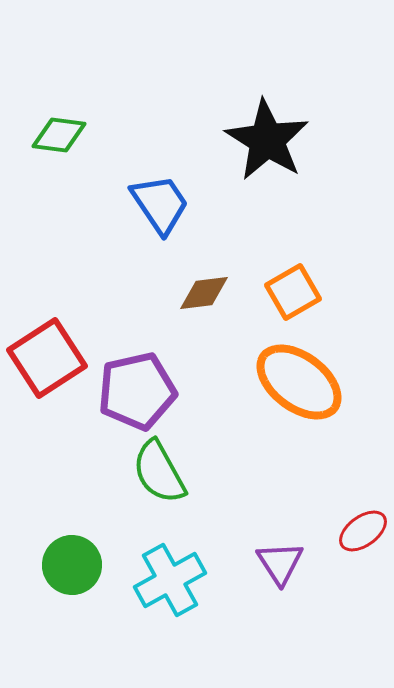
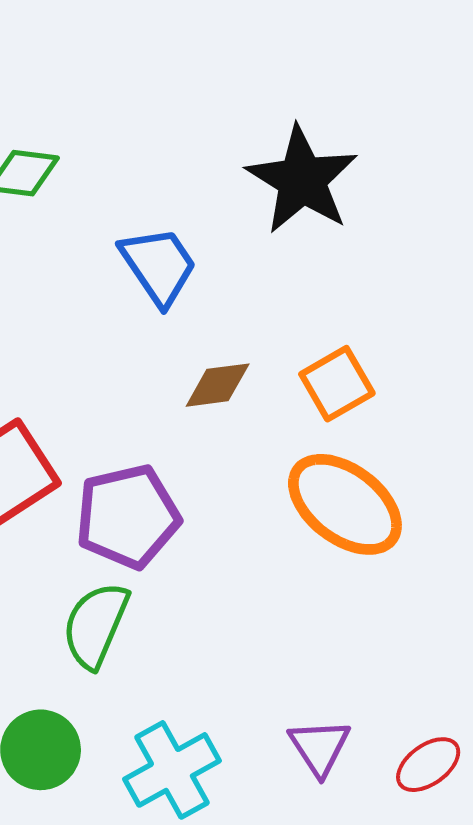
green semicircle: (159, 472) -> (96, 625), moved, turned 52
red ellipse: (363, 531) -> (428, 765), moved

